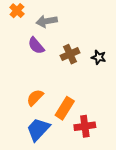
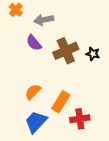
brown cross: (70, 54) -> (66, 51), size x1.4

